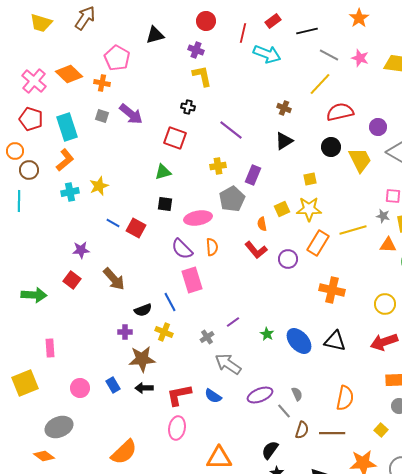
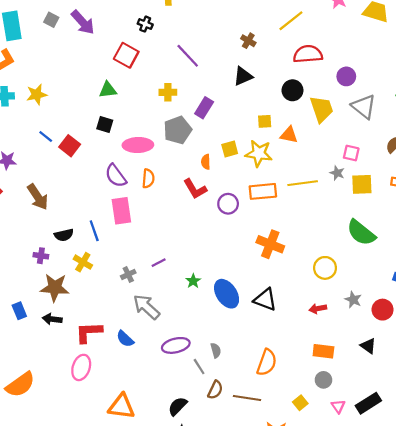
orange rectangle: (318, 243) -> (263, 191), turned 45
orange triangle: (388, 245) -> (289, 135), moved
red arrow: (384, 342) -> (318, 309), size x0.6

